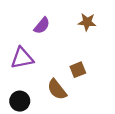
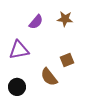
brown star: (87, 22) -> (65, 19), moved

